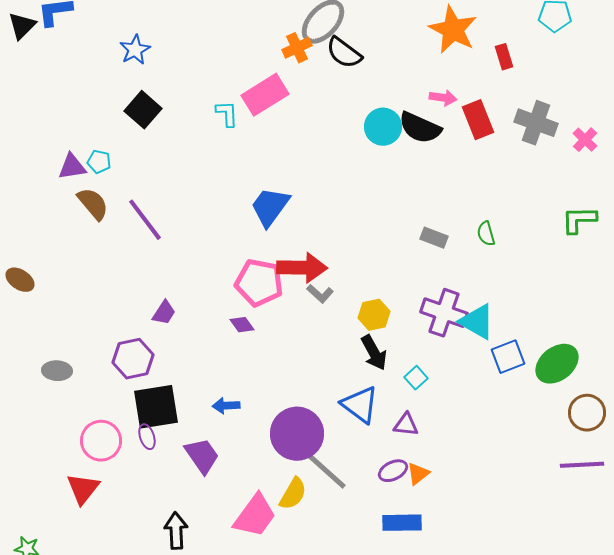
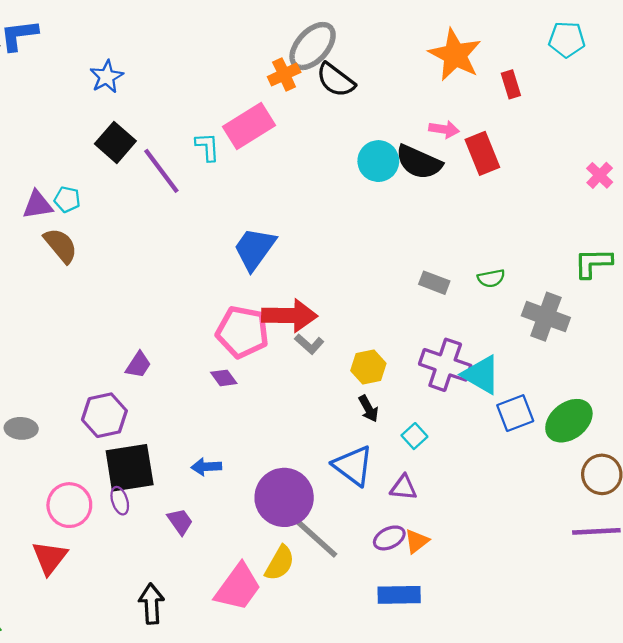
gray cross: (536, 123) -> (546, 317), moved
purple line: (145, 220) -> (161, 171), moved
green semicircle: (486, 234) -> (491, 278), turned -85
black arrow: (374, 353) -> (368, 409), size x0.7
purple trapezoid: (202, 456) -> (180, 522), size x0.7

